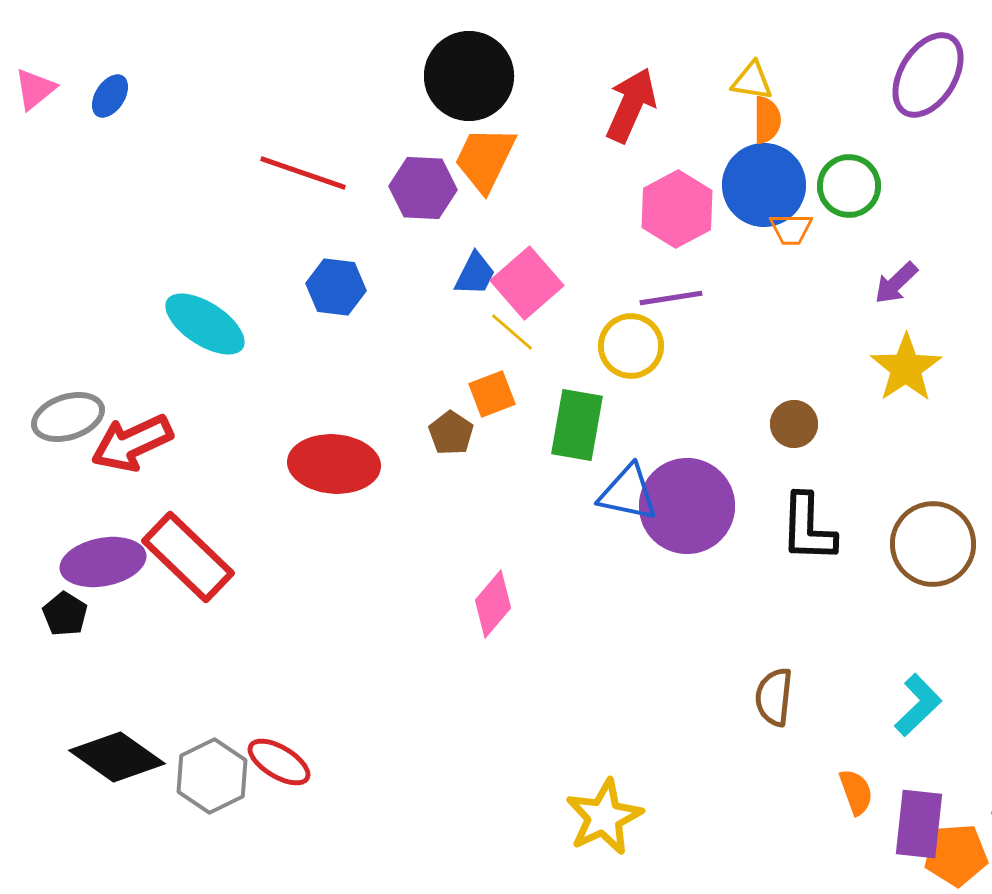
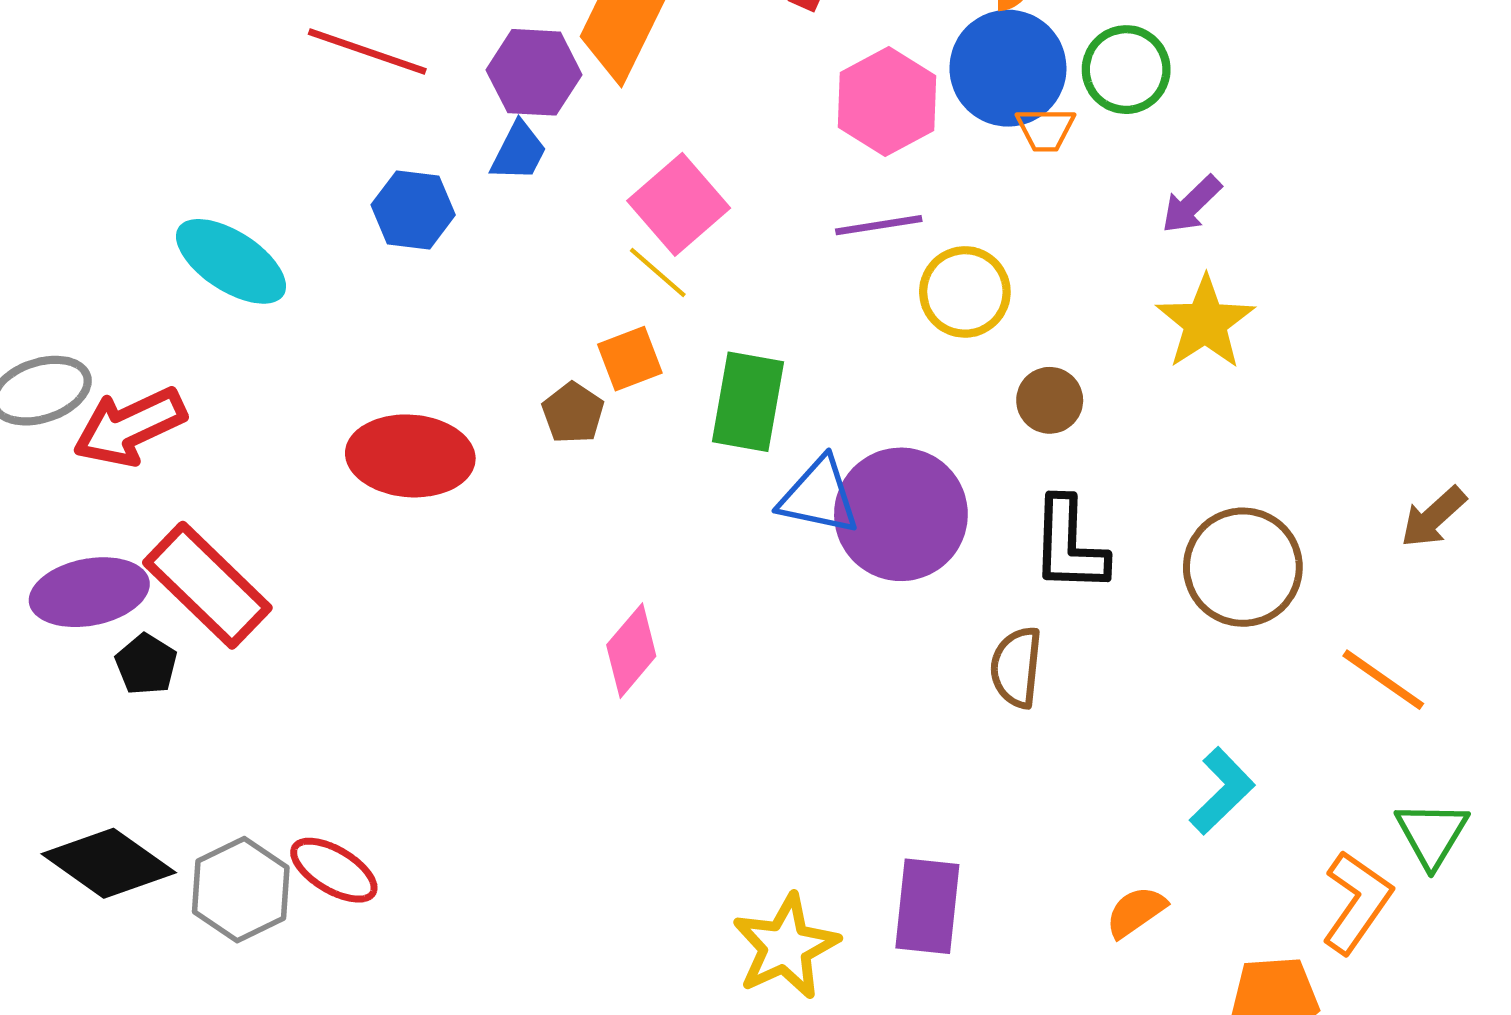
blue trapezoid: (475, 274) -> (519, 152), moved
yellow circle: (631, 346) -> (965, 292), moved
black pentagon: (65, 614) -> (146, 664), moved
brown semicircle: (774, 697) -> (1016, 667), moved
orange semicircle: (856, 792) -> (1136, 912), turned -105
purple rectangle: (919, 824) -> (927, 906), moved

